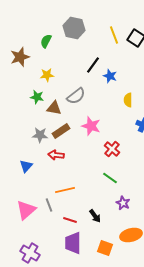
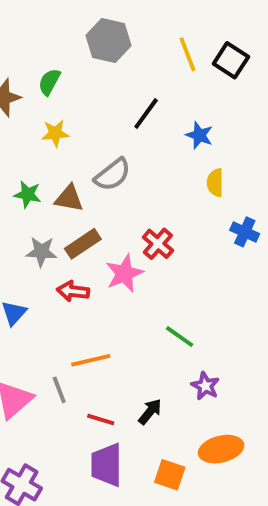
green semicircle: (46, 41) -> (49, 82), moved
blue star: (110, 76) -> (199, 135), moved
green star: (37, 97) -> (28, 194), moved
pink star: (91, 126) -> (124, 273), moved, turned 30
red cross: (112, 149) -> (158, 244), moved
black arrow: (95, 216) -> (150, 412), turned -104

